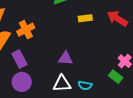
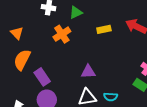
orange cross: (26, 30) -> (62, 34), moved

